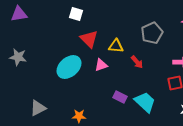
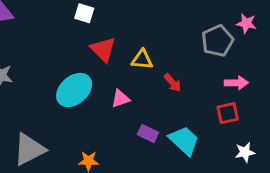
gray pentagon: (152, 33) -> (217, 41), moved
pink triangle: (101, 65) -> (120, 99), moved
gray triangle: (38, 108) -> (29, 149), size x1.4

